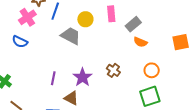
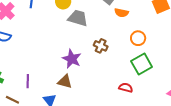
gray trapezoid: (71, 36) -> (78, 18), moved
purple line: (53, 78) -> (28, 81), moved

